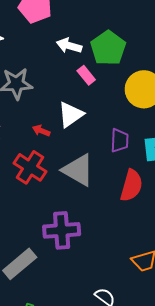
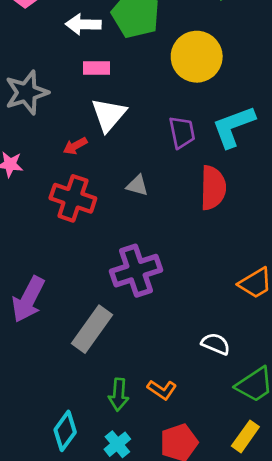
pink rectangle: (86, 75) -> (96, 68), moved, turned -36
red arrow: (41, 131) -> (75, 146), turned -36
gray triangle: (78, 170) -> (137, 185), size x0.5

